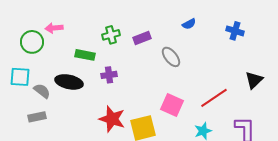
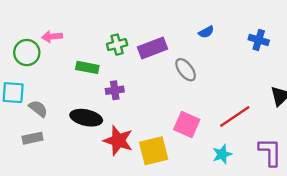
purple rectangle: (142, 38) -> (152, 48), size x1.4
black ellipse: (69, 82) -> (86, 118), moved

